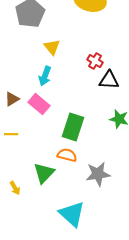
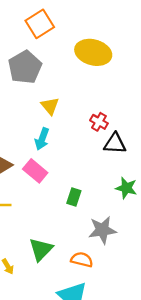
green rectangle: (73, 127) -> (74, 197), size x0.6
orange semicircle: (67, 155) -> (82, 260), moved
gray star: (98, 174) -> (102, 230), moved

